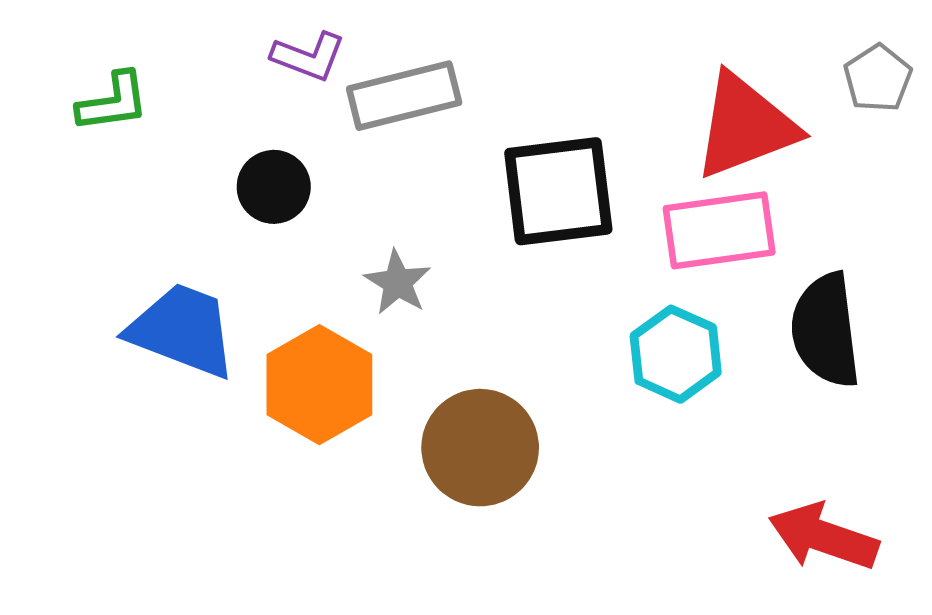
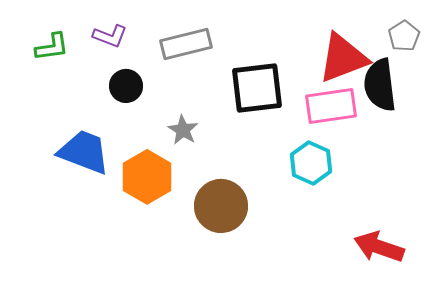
purple L-shape: (308, 56) -> (110, 36), moved
black semicircle: (826, 330) -> (380, 85), moved

